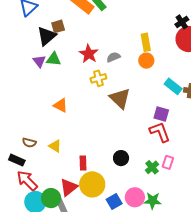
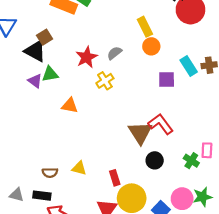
black triangle: (47, 36) -> (35, 51), turned -35
red star: (89, 54) -> (87, 57), turned 30
cyan rectangle: (173, 86) -> (189, 66), turned 36
brown triangle: (120, 98) -> (140, 133), moved, turned 30
orange triangle: (61, 105) -> (70, 106), moved
purple square: (161, 114) -> (167, 80), moved
red L-shape: (160, 132) -> (161, 124), moved

